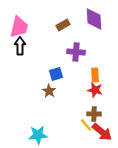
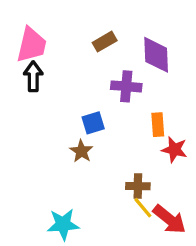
purple diamond: (94, 19) -> (156, 55), moved
red star: (95, 90) -> (174, 150), moved
brown cross: (94, 114) -> (138, 186), moved

